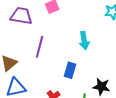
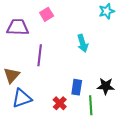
blue rectangle: (70, 70) -> (77, 87), moved

